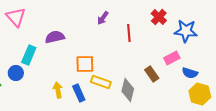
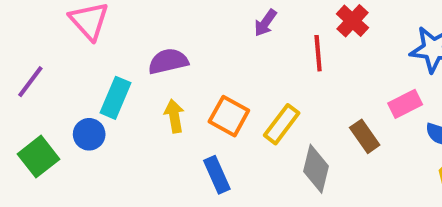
red cross: (159, 17) -> (353, 21), moved
orange square: (85, 64) -> (229, 116), turned 30
yellow rectangle: (101, 82) -> (282, 124), moved, turned -72
yellow arrow: (58, 90) -> (174, 116), moved

